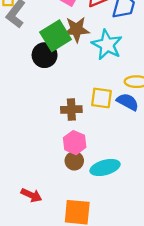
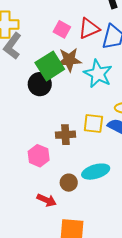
pink hexagon: (75, 143) -> (39, 156), moved
cyan ellipse: (105, 168) -> (96, 172), moved
red arrow: (31, 195) -> (47, 200), moved

